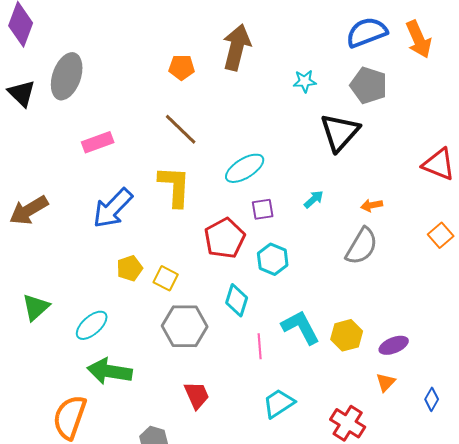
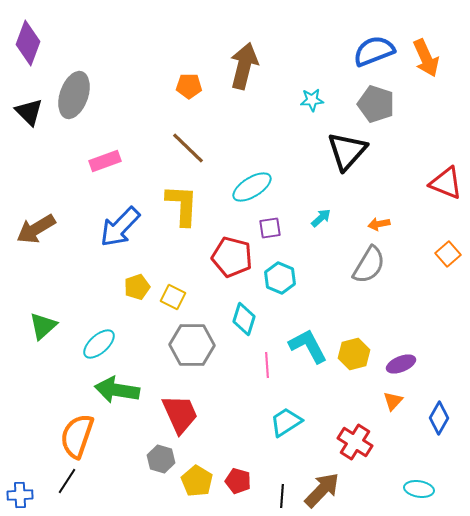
red pentagon: (225, 238) -> (232, 257), turned -30
red trapezoid: (197, 395) -> (180, 414), moved, size x1.4
blue diamond: (432, 399) -> (439, 418), size x1.4

